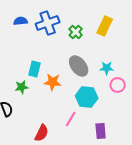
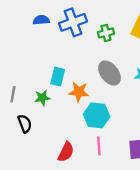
green cross: (76, 32) -> (106, 33), turned 32
cyan hexagon: (87, 97) -> (97, 115), moved
pink line: (71, 119) -> (99, 146), moved, turned -35

